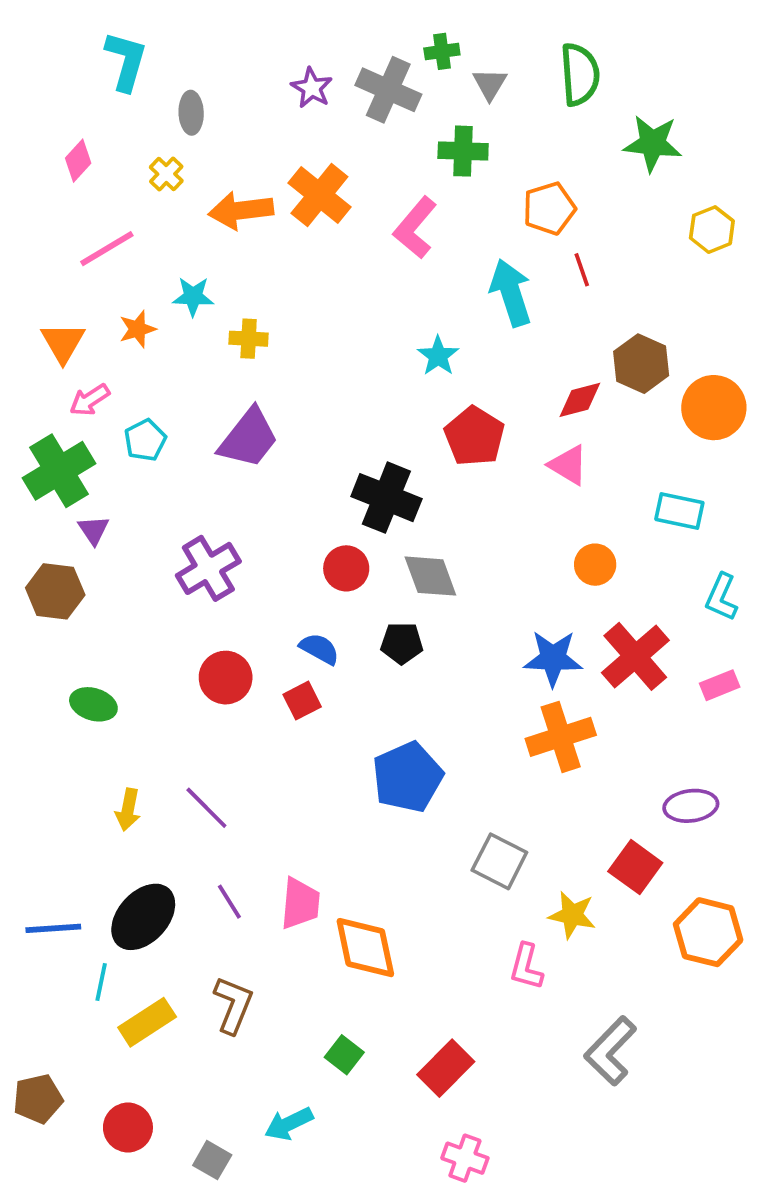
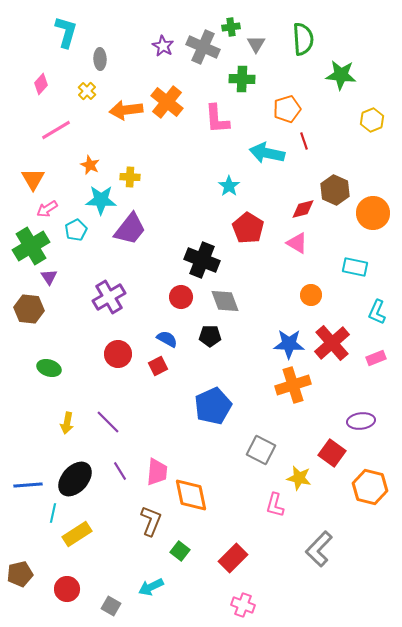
pink L-shape: (415, 228) -> (217, 119), turned -44
cyan arrow: (511, 293) -> (267, 153), turned -60
cyan star: (193, 297) -> (101, 200), moved, size x1.4
orange star: (138, 329) -> (90, 165), moved, turned -30
brown L-shape: (233, 1005) -> (151, 521), moved

